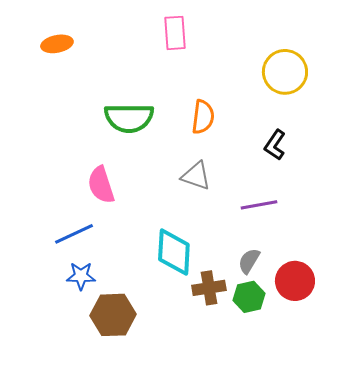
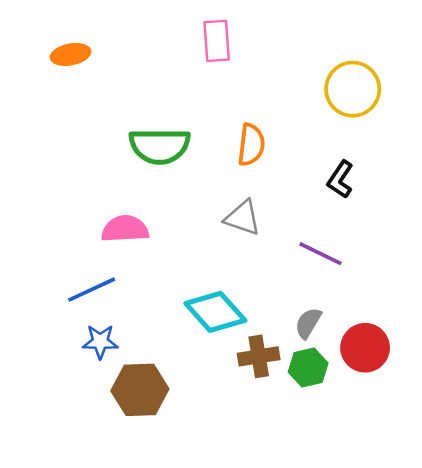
pink semicircle: (101, 185) -> (125, 229), turned 105
purple line: (259, 205) -> (321, 254), turned 36
cyan diamond: (174, 252) -> (215, 312), turned -45

